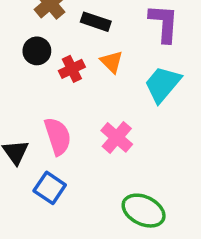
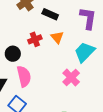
black circle: (37, 51) -> (13, 54), moved
pink cross: (117, 137) -> (71, 78), moved

